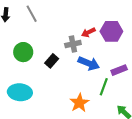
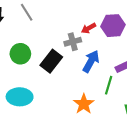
black rectangle: (52, 61) -> (51, 61), size x1.5
blue arrow: (89, 63) -> (91, 61), turned -80

